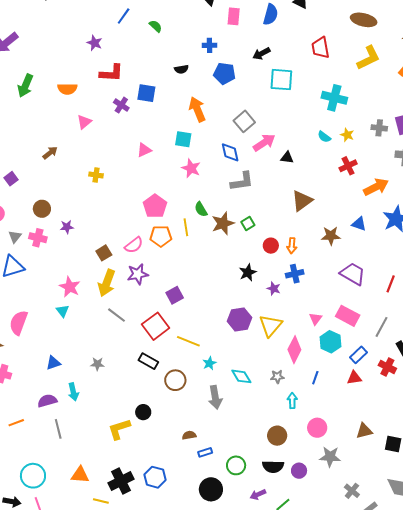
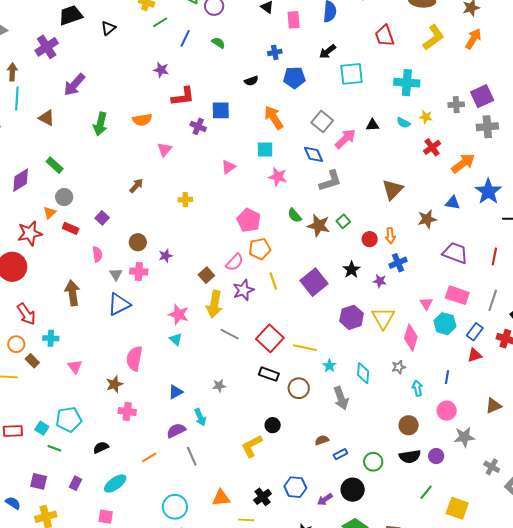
black triangle: (287, 158) -> (372, 125), moved
brown star: (223, 223) -> (319, 226), turned -30
yellow line: (186, 227) -> (273, 281), moved
purple square: (175, 295) -> (314, 282), moved, size x1.5
cyan diamond: (241, 376) -> (363, 373), turned 45
blue line: (315, 378) -> (447, 377), moved
black cross: (121, 481) -> (263, 497), size x0.7
purple arrow: (258, 495) -> (325, 499), moved

